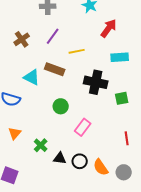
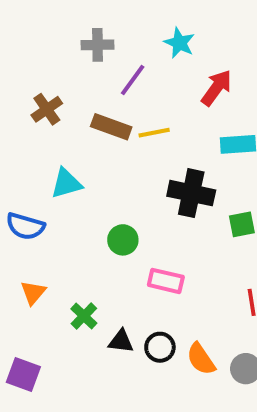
purple line: (53, 36) -> (133, 80), moved
brown rectangle: (55, 69) -> (111, 127), moved
cyan triangle: (32, 77) -> (66, 183), turned -42
pink rectangle: (83, 127) -> (166, 281), turned 66

